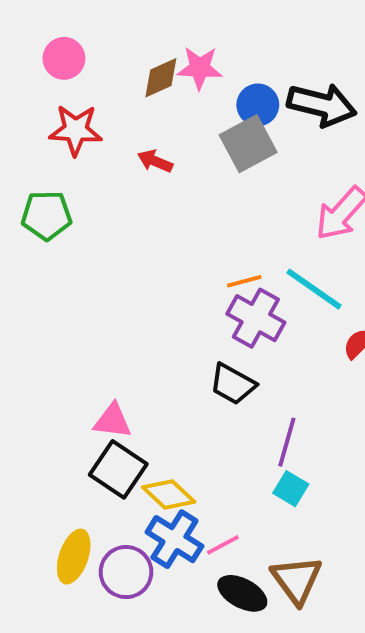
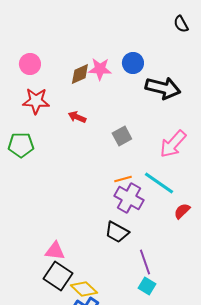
blue circle: (258, 105) -> (133, 63), moved
gray square: (248, 144) -> (122, 136), moved, size x0.7
purple line: (287, 442) -> (145, 262), turned -35

